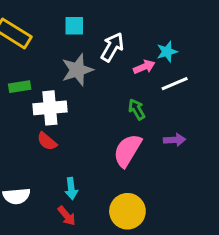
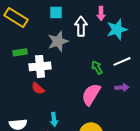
white arrow: (112, 47) -> (81, 26), turned -30
cyan star: (167, 52) -> (117, 29), size x1.5
pink arrow: (144, 67) -> (101, 13), moved, turned 112
white line: (175, 84) -> (122, 61), moved

